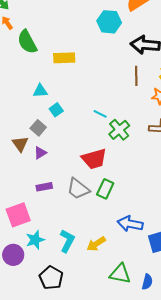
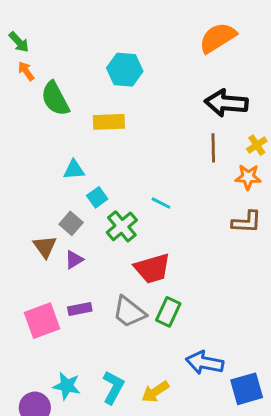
cyan hexagon: (109, 22) -> (125, 70), moved
green cross: (119, 130) -> (122, 226), moved
pink square: (18, 215) -> (42, 321), moved
cyan star: (35, 240) -> (67, 386), turned 30

